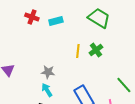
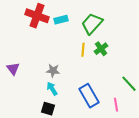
red cross: (32, 17) -> (37, 16), size x1.6
green trapezoid: (99, 18) -> (92, 24), moved, turned -80

